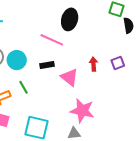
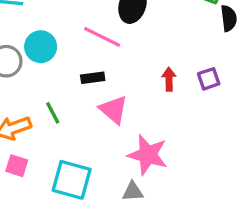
cyan circle: (17, 60) -> (41, 47), moved
pink triangle: (69, 77) -> (114, 110), moved

